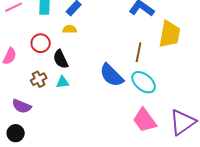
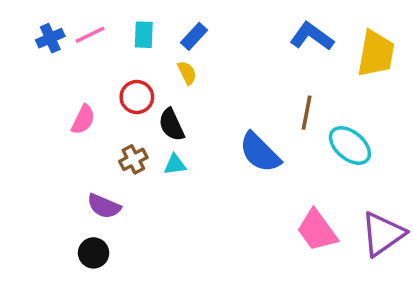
yellow semicircle: (70, 29) -> (187, 73), turned 64
yellow trapezoid: (170, 34) -> (376, 54), moved
cyan ellipse: (144, 82) -> (350, 146), moved

